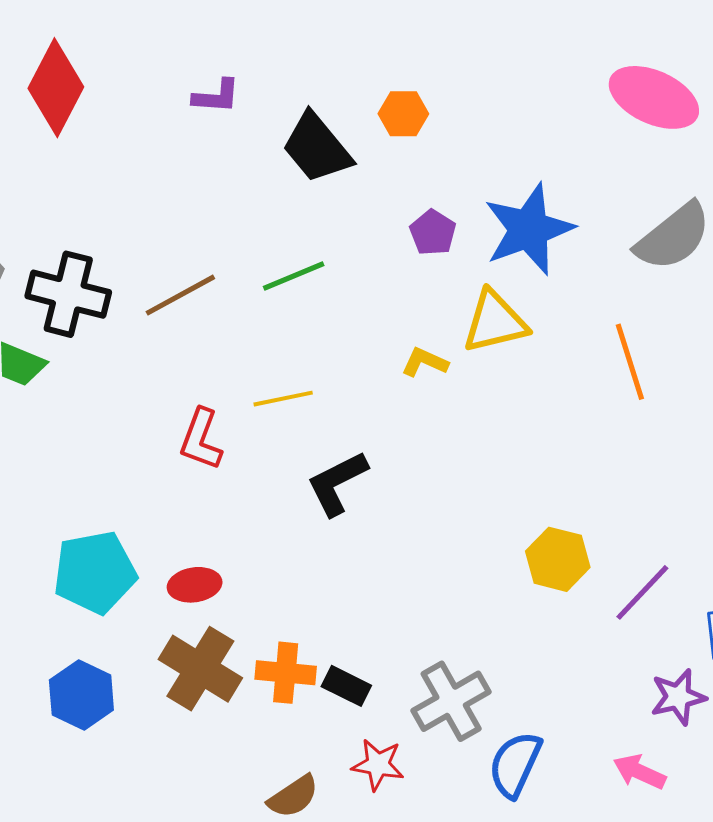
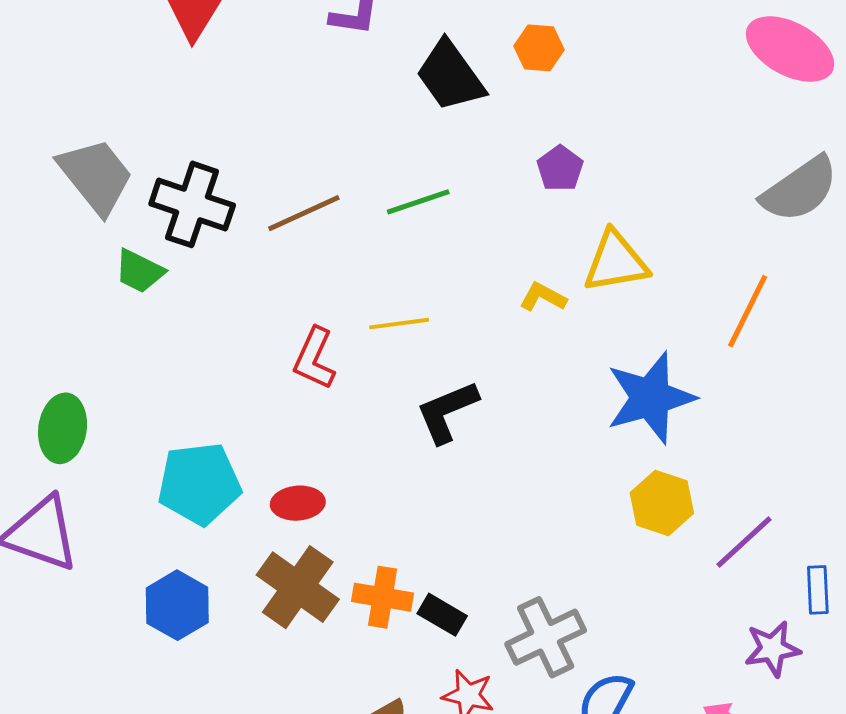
blue star: (529, 229) -> (650, 398), moved
orange line: (630, 362) -> (748, 311), turned 40

